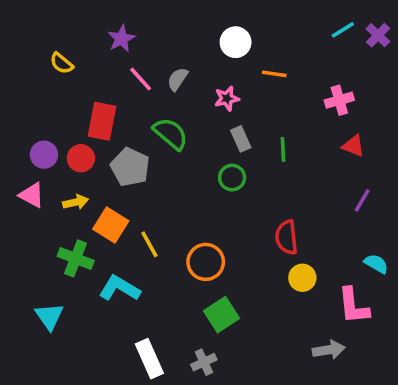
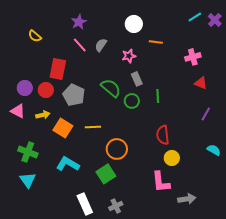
purple star: (121, 39) -> (79, 22), moved
green semicircle: (171, 134) -> (111, 88), moved
green line: (283, 149) -> (158, 96), moved
yellow line: (149, 244) -> (93, 127), moved, turned -63
green cross: (76, 258) -> (28, 152), moved
pink L-shape: (353, 306) -> (161, 182), moved
green square: (222, 315) -> (106, 174), moved

